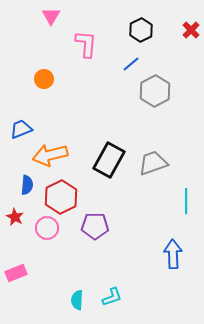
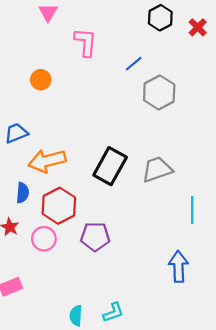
black hexagon: (141, 30) -> (160, 18), moved

